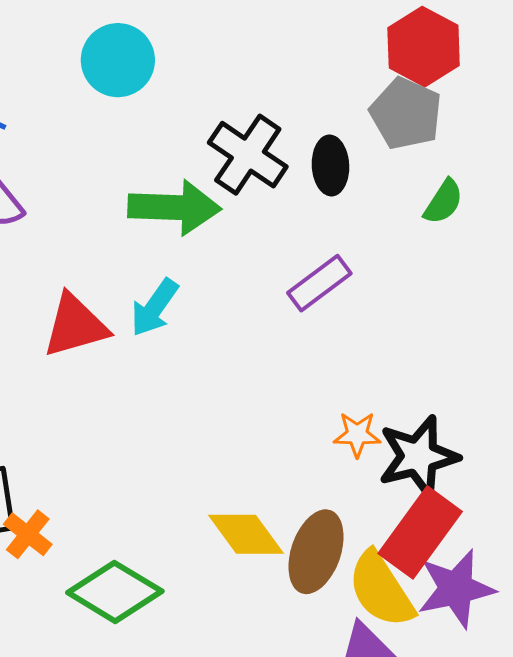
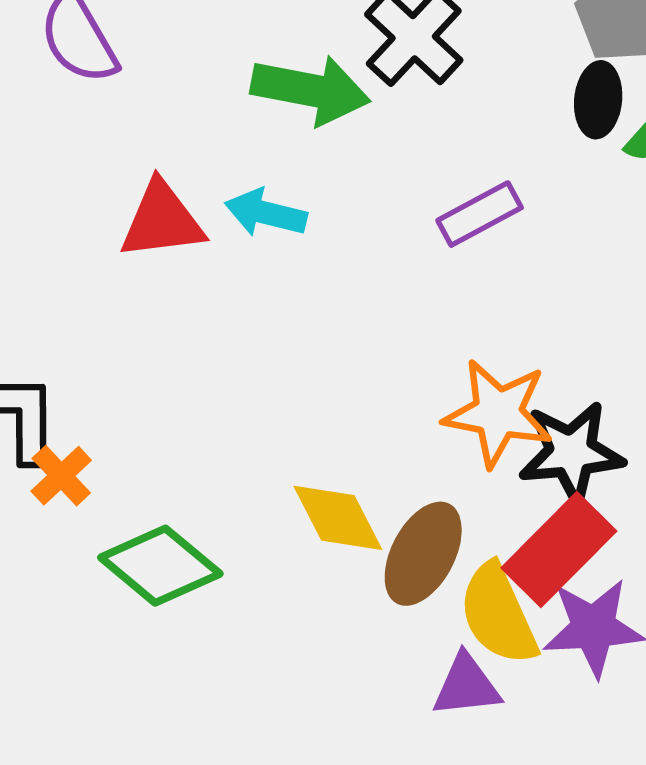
black ellipse: (330, 165) -> (598, 100), moved
cyan arrow: (154, 308) -> (266, 213), turned 60
orange star: (357, 434) -> (498, 413), size x1.8

